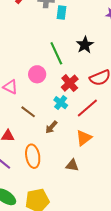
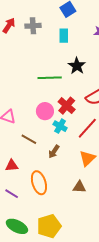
cyan rectangle: (62, 13) -> (64, 36), moved
green line: (56, 53) -> (50, 78), turned -60
pink circle: (37, 74) -> (45, 111), moved

